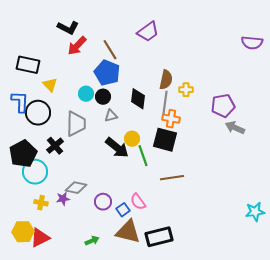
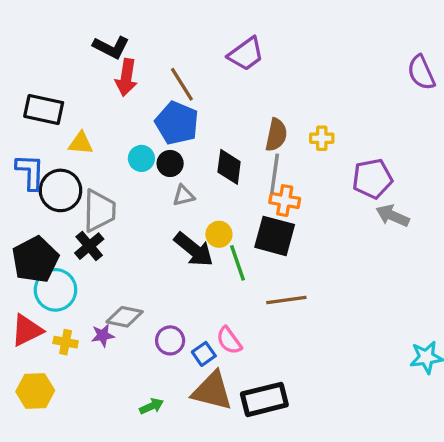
purple semicircle: (252, 43) -> (421, 72), turned 60
red arrow: (77, 46) -> (126, 78), turned -35
yellow triangle: (50, 85) -> (81, 143), turned -42
yellow cross: (186, 90) -> (322, 138), moved
gray trapezoid: (76, 124) -> (99, 211), moved
red triangle: (40, 238) -> (27, 330), moved

